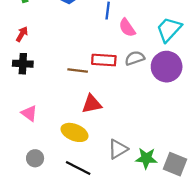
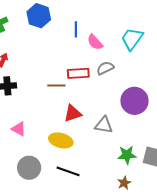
purple circle: (167, 67) -> (134, 101), moved
gray triangle: (118, 149) -> (104, 125), moved, turned 48
gray circle: (35, 158) -> (29, 168), size x1.5

